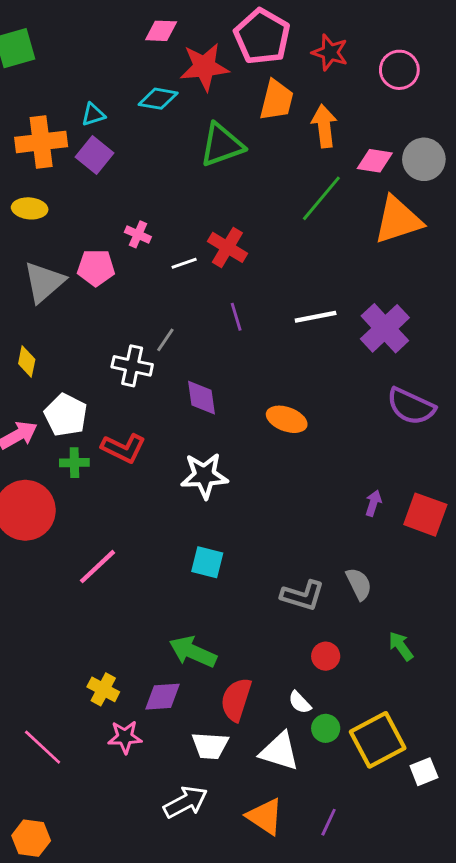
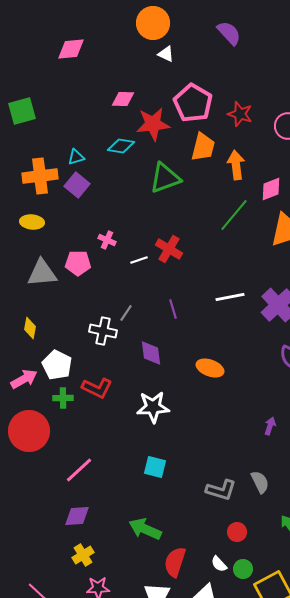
pink diamond: (375, 161) -> (271, 189), turned -30
gray triangle: (44, 282) -> (42, 273), turned 36
purple line: (236, 317) -> (173, 309), moved
yellow cross: (103, 689) -> (83, 555), turned 30
purple diamond: (162, 697) -> (77, 516), moved
green circle: (326, 728) -> (243, 569), moved

